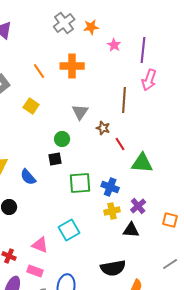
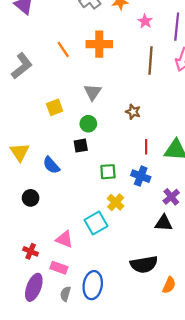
brown line: (124, 100) -> (150, 60), moved
yellow square: (31, 106) -> (55, 107), moved, turned 35
gray triangle: (80, 112) -> (93, 92), moved
red line: (120, 144) -> (146, 147), moved, turned 32
green square: (80, 183) -> (108, 172), size x0.7
yellow cross: (112, 211) -> (116, 202), moved, turned -35

